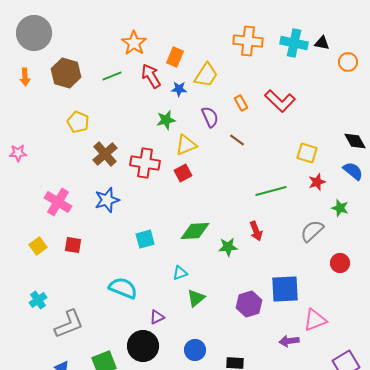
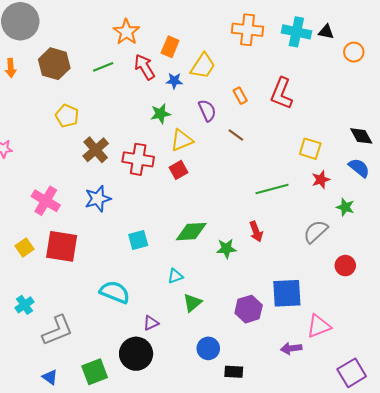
red L-shape: (280, 101) -> (282, 93), turned 68
red square: (73, 245) -> (62, 246), size x1.8
blue circle: (195, 350) -> (208, 348), moved

